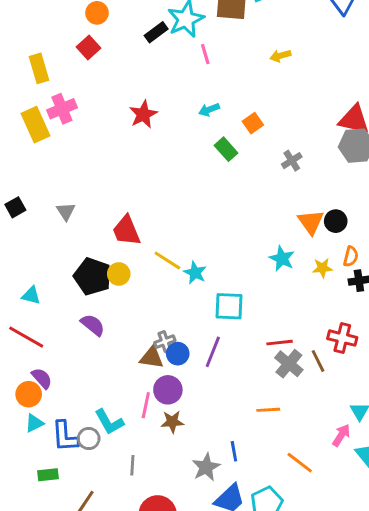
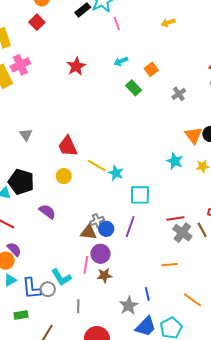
black pentagon: (92, 276) -> (21, 182), moved

